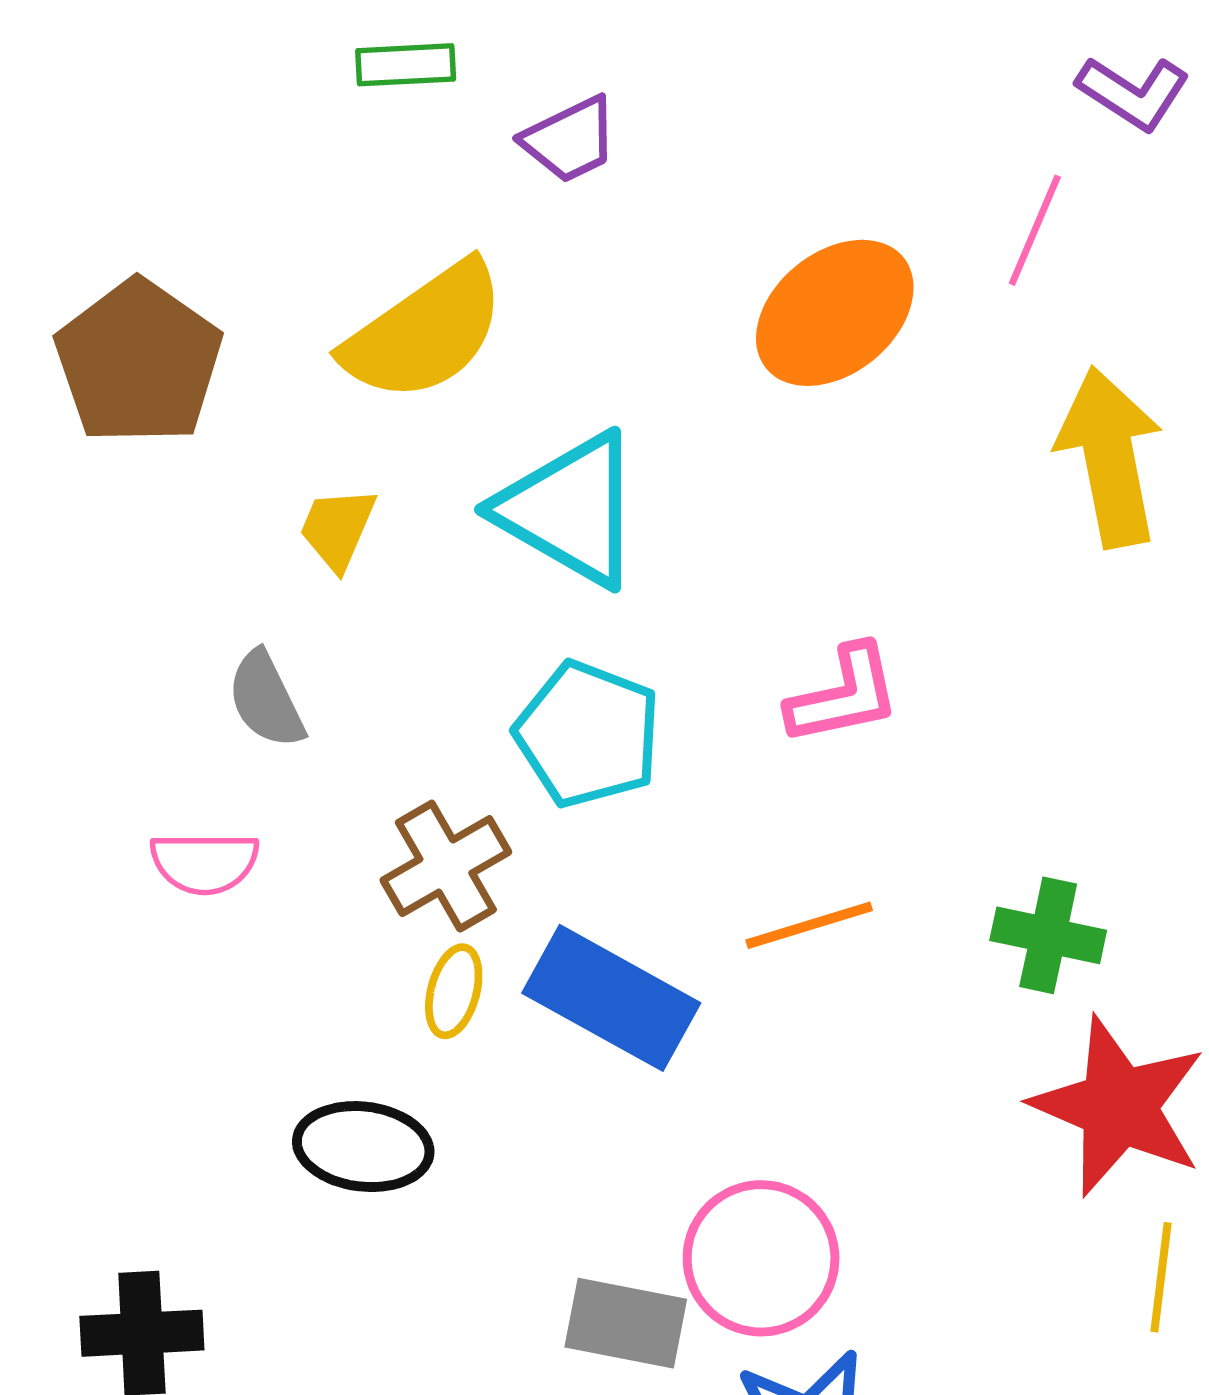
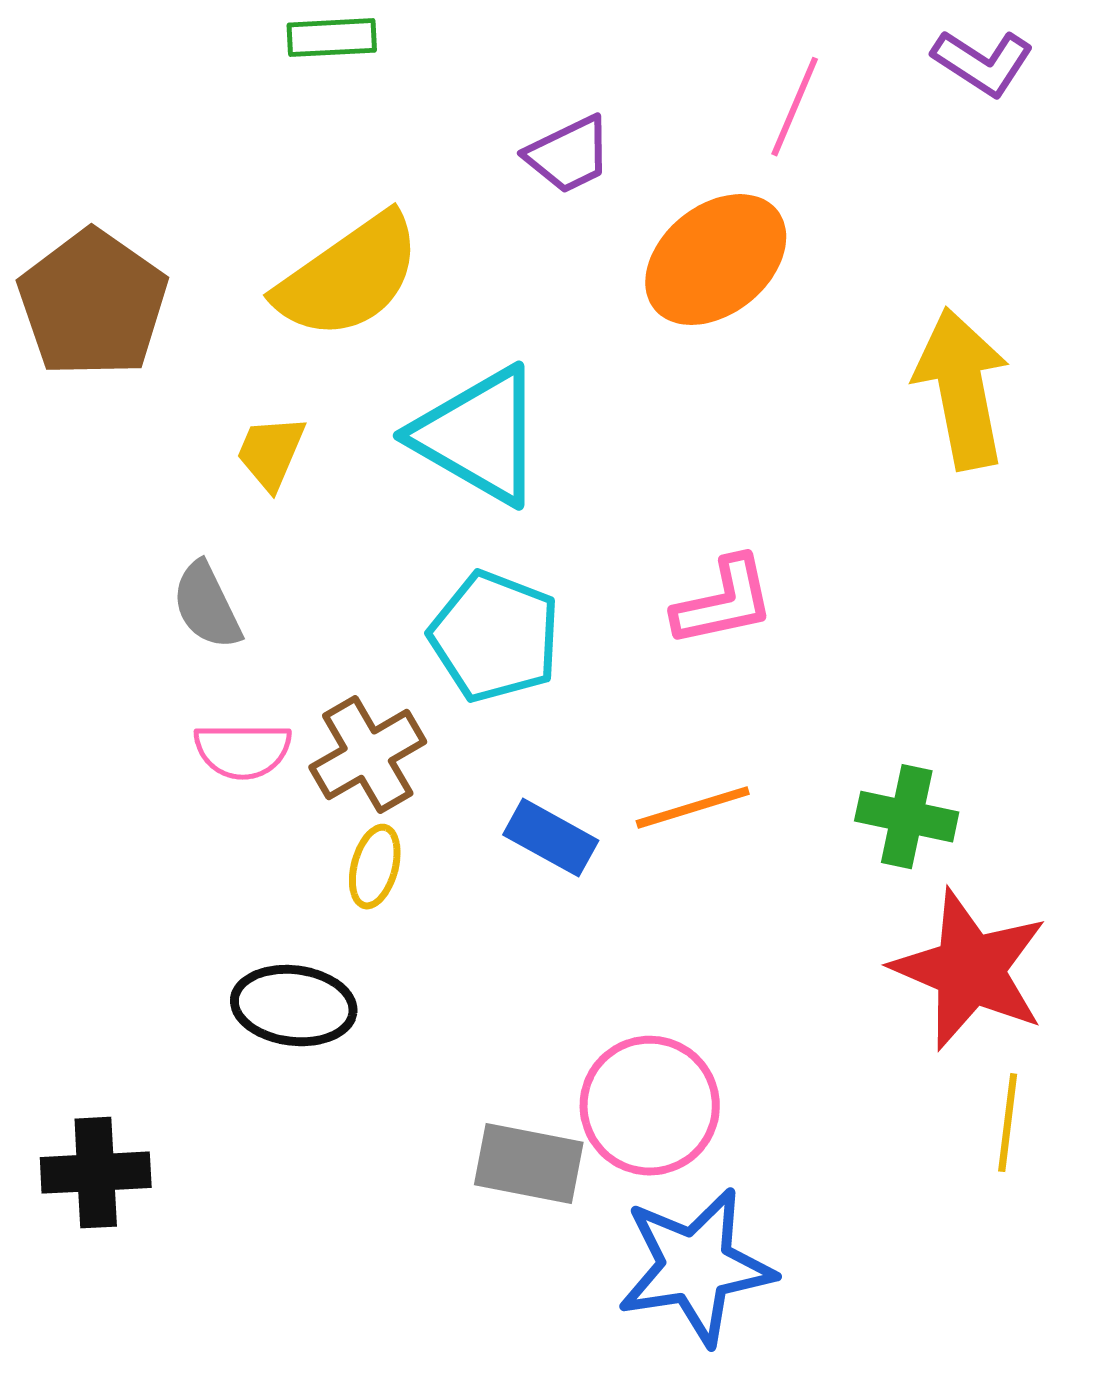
purple trapezoid: (570, 140) -> (569, 155), moved
pink line: (1035, 230) -> (795, 107), moved
pink semicircle: (205, 863) -> (243, 751), moved
blue rectangle: (611, 998) -> (551, 838), moved, size x0.6

